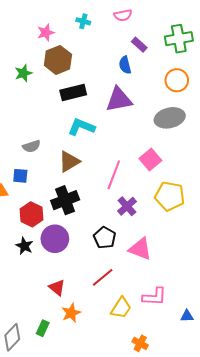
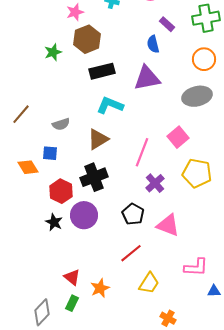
red triangle: (57, 288) -> (72, 277), moved
pink L-shape: (154, 297) -> (196, 267), moved

